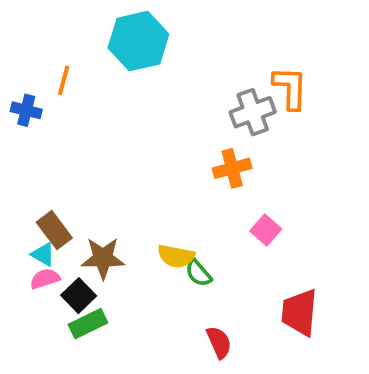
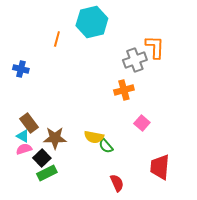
cyan hexagon: (138, 41) -> (92, 22), moved
orange line: (64, 80) -> (57, 39), moved
blue cross: (26, 110) -> (21, 69), moved

